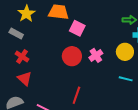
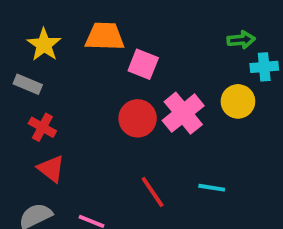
pink cross: (96, 55) -> (183, 113), size x1.5
cyan line: (126, 79) -> (212, 188), moved
red line: (76, 95) -> (153, 192), turned -48

